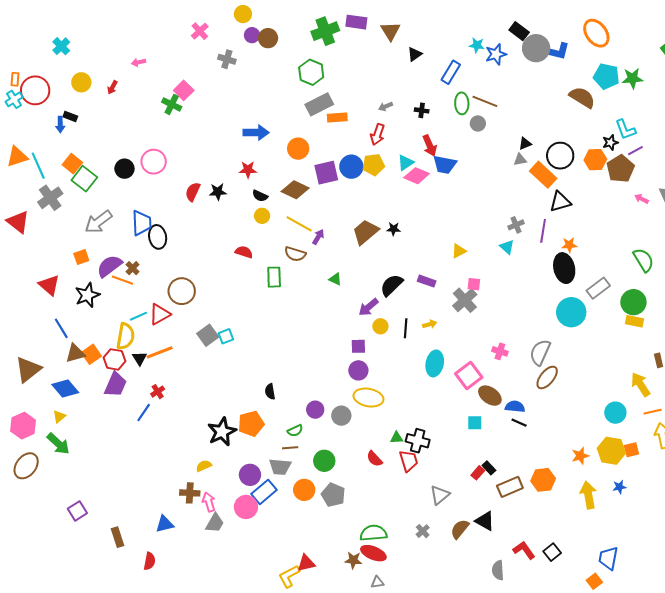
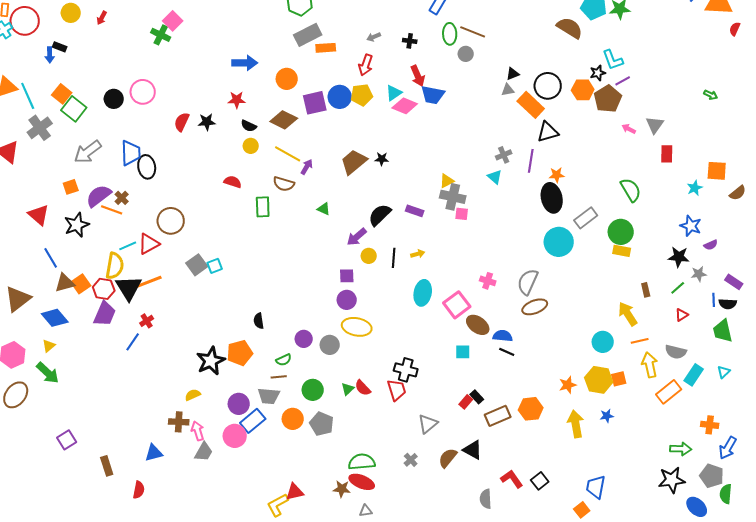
gray cross: (465, 300) -> (453, 197), moved, turned -35
black triangle: (140, 358) -> (129, 288), size x1.8
brown ellipse: (547, 377) -> (535, 307), turned 30
green triangle: (397, 438) -> (348, 389), moved, turned -40

